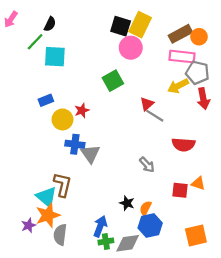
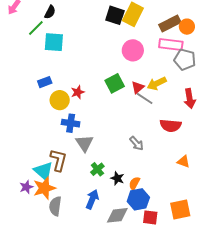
pink circle: (131, 48) -> (133, 50), moved
green square: (113, 81) -> (115, 83), moved
yellow arrow: (178, 86) -> (157, 83), moved
red arrow: (203, 99) -> (190, 99), moved
gray triangle: (90, 154) -> (85, 143), moved
red square: (180, 190) -> (150, 217), moved
purple star: (28, 225) -> (26, 187), moved
green cross: (106, 241) -> (97, 169), moved, turned -32

